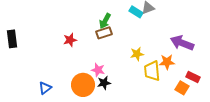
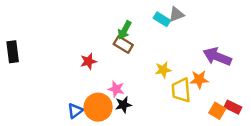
brown rectangle: (104, 33) -> (123, 45), turned 49
red star: (70, 40) -> (88, 61), moved
red rectangle: (193, 77) -> (233, 107), moved
blue triangle: (45, 88) -> (75, 111), moved

